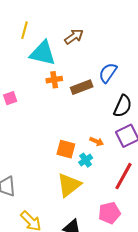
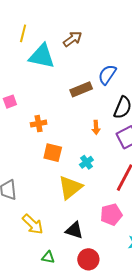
orange cross: (54, 80) -> (39, 124), moved
orange arrow: (97, 141) -> (96, 127), moved, turned 64
orange square: (66, 149) -> (53, 153), moved

